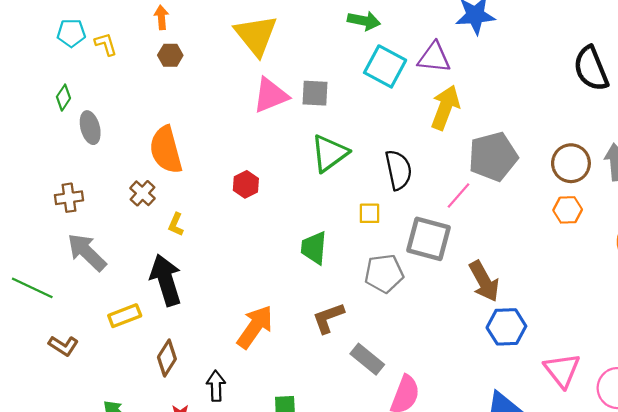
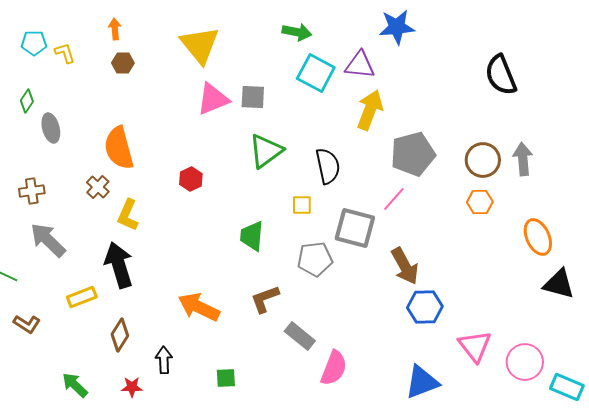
pink line: (459, 195) -> (394, 199), moved
yellow L-shape: (176, 224) -> (128, 215), size x1.5
orange arrow: (255, 327) -> (199, 307), turned -99

